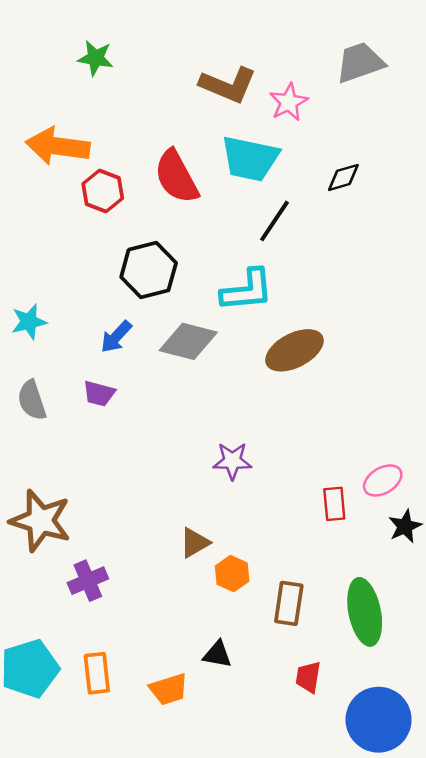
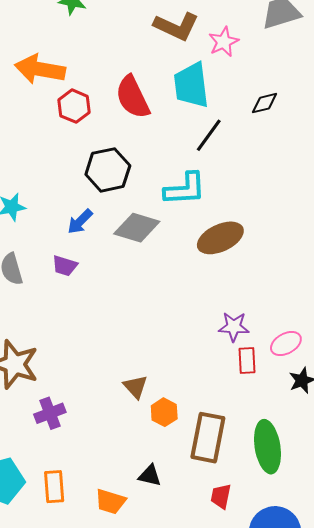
cyan trapezoid: (250, 159) -> (191, 85), turned 69
purple star: (232, 461) -> (234, 327), moved
brown triangle: (195, 543) -> (135, 387), turned -44
brown rectangle: (289, 603) -> (208, 438), size x1.4
orange trapezoid: (169, 689) -> (110, 502), turned 32

